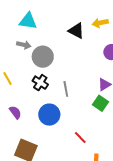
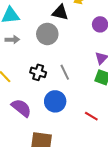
gray circle: (43, 57) -> (47, 34), moved
purple semicircle: (15, 112) -> (21, 108), size x1.5

